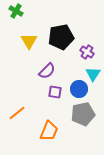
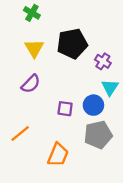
green cross: (16, 11) -> (32, 13), moved
purple semicircle: (47, 71) -> (31, 84), moved

